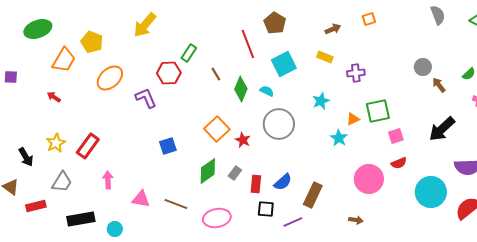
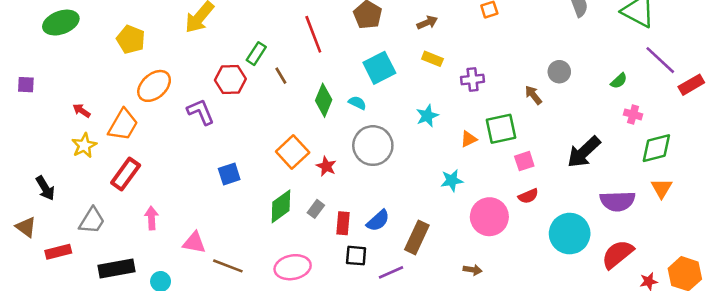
brown arrow: (333, 29) -> (427, 23), moved
red line: (248, 44) -> (313, 34), moved
orange trapezoid: (64, 60) -> (123, 125), moved
brown line: (216, 74) -> (281, 76), moved
brown arrow: (439, 85) -> (533, 95), moved
cyan star: (339, 138) -> (452, 180), moved, turned 30
yellow star: (56, 143) -> (84, 146), moved
brown line: (176, 204) -> (228, 266), moved

